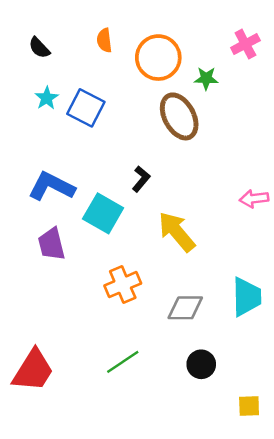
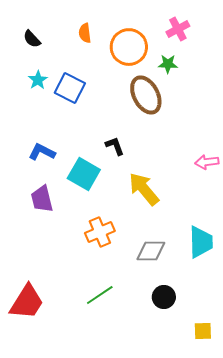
pink cross: (245, 44) -> (178, 29), moved
black L-shape: (141, 179) -> (115, 146), turned -60
blue L-shape: (52, 186) -> (42, 152), size x0.7

